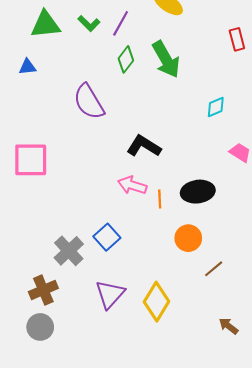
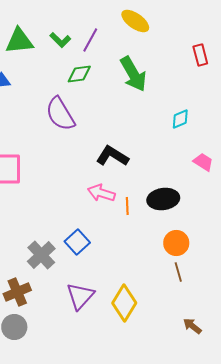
green diamond: (126, 59) -> (79, 74), moved, turned 45
orange circle: (188, 238) -> (176, 243), moved
brown line: (214, 269) -> (178, 272), turned -66

